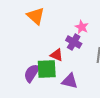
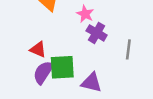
pink star: (82, 27) -> (85, 14), moved
red triangle: (57, 55) -> (38, 49), moved

